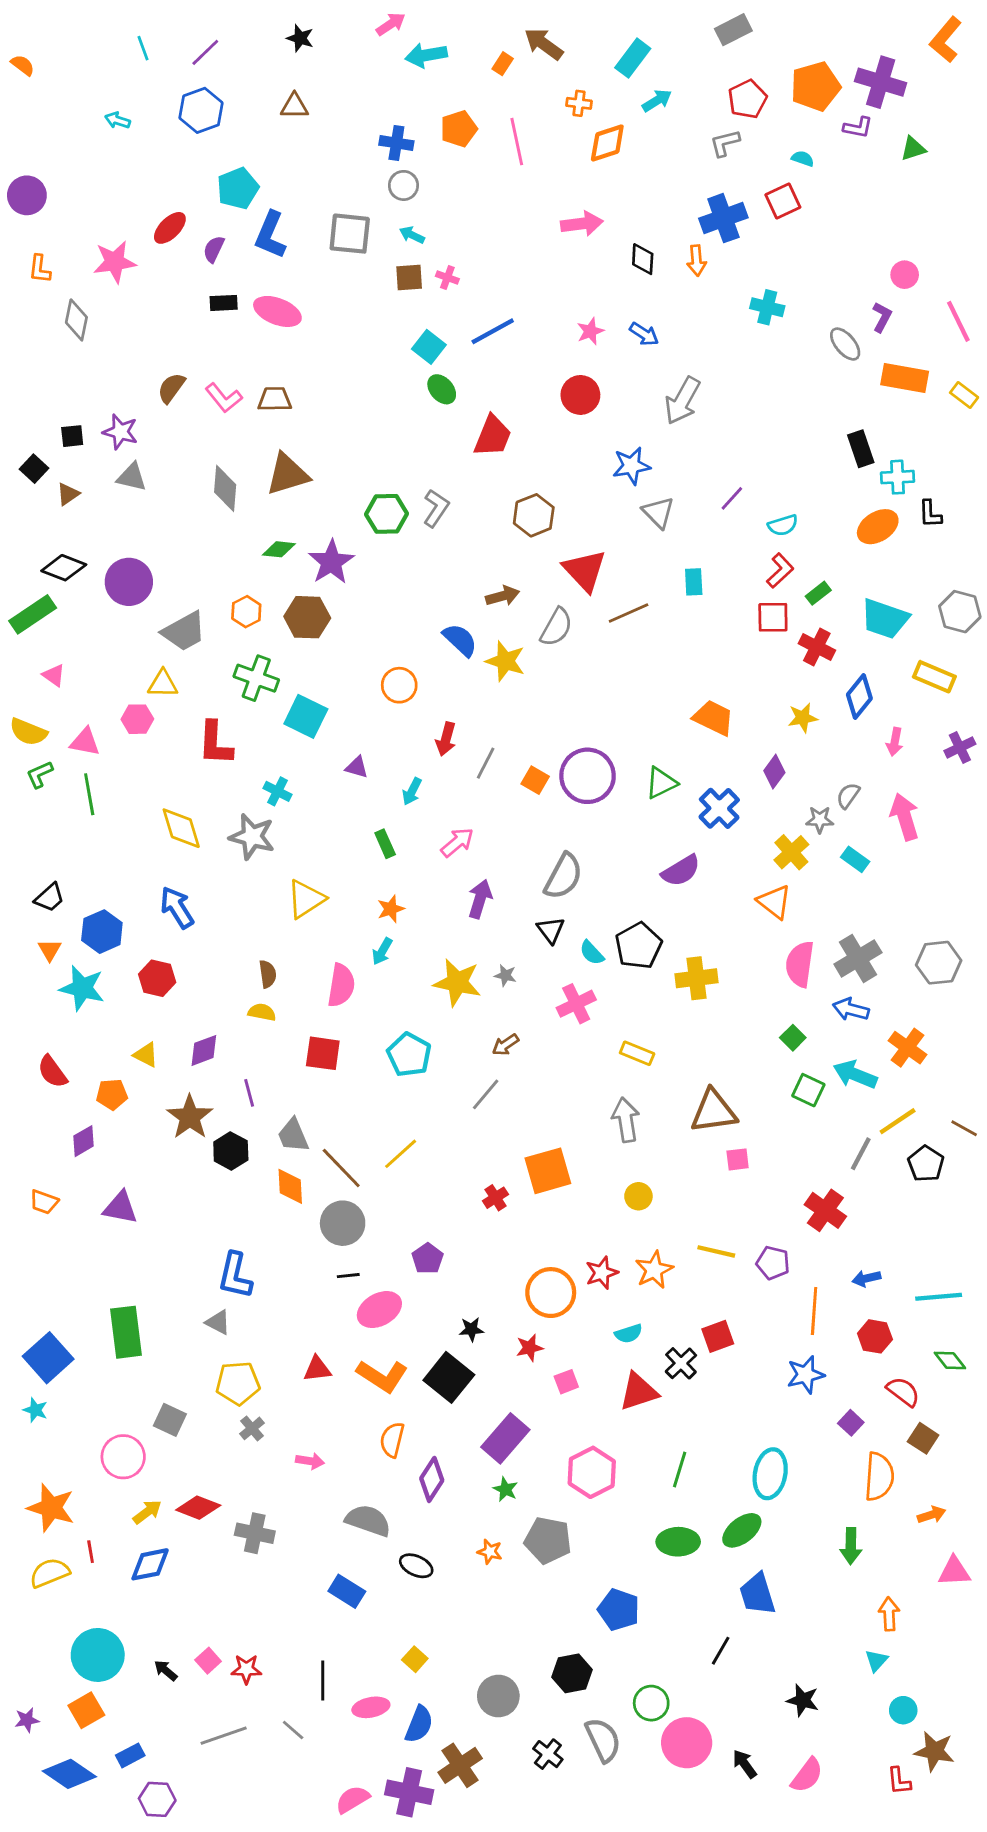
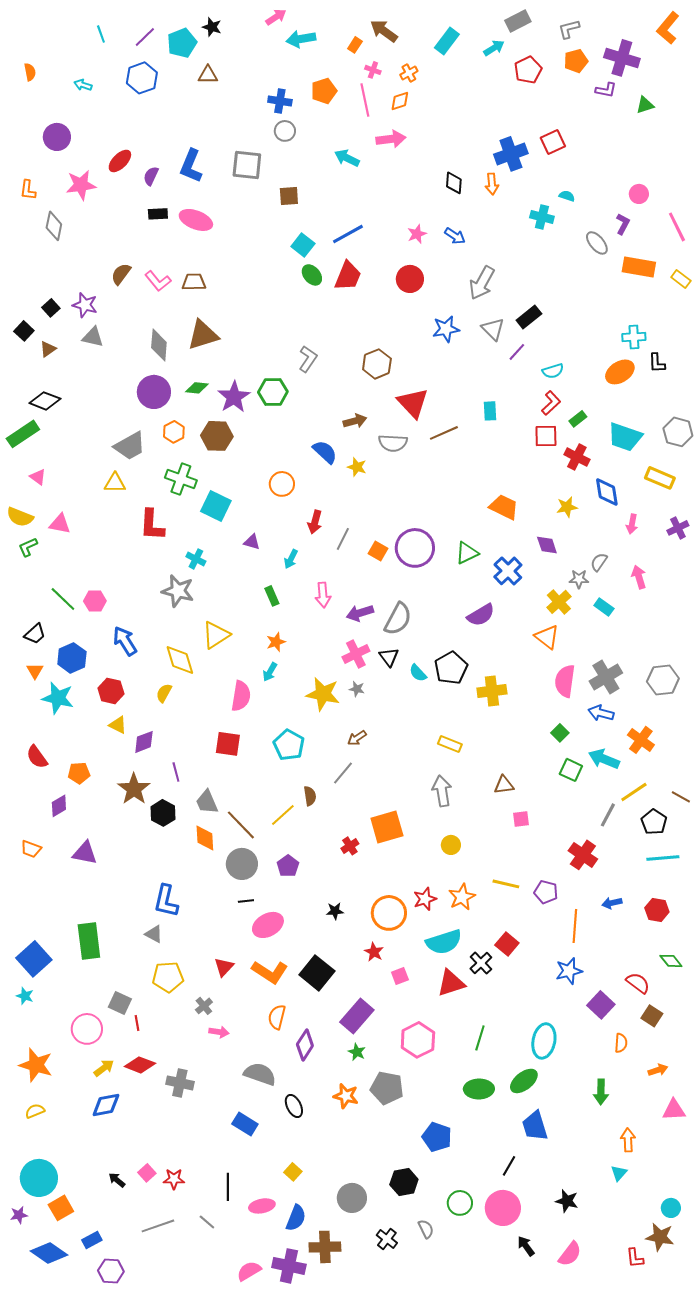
orange semicircle: (23, 65) -> (30, 72), moved, turned 42
orange pentagon: (815, 86) -> (576, 61), size x0.7
cyan arrow: (657, 101) -> (494, 48), moved
orange cross: (579, 103) -> (409, 73), turned -36
orange diamond: (607, 143) -> (400, 101), moved, size x0.7
gray L-shape: (725, 143) -> (569, 29), moved
cyan semicircle: (803, 159) -> (567, 196), moved
cyan pentagon: (238, 188) -> (182, 43), moved
purple circle: (27, 195) -> (57, 137), moved
pink arrow: (582, 224) -> (391, 139), moved
cyan arrow: (412, 235) -> (347, 158), moved, size x1.4
pink cross: (447, 277) -> (373, 70), moved
black square: (72, 436) -> (51, 308), turned -36
red trapezoid: (493, 436) -> (348, 276), moved
black rectangle: (861, 449) -> (529, 317), moved, turned 70
gray triangle: (658, 512) -> (493, 329), moved
green hexagon: (386, 514) -> (273, 392), moved
purple circle: (129, 582) -> (154, 392), moved
gray semicircle: (556, 627) -> (393, 443), turned 64
yellow star: (505, 661) -> (357, 467), size x0.7
blue diamond: (859, 697) -> (607, 492), turned -48
pink hexagon: (137, 719) -> (95, 601), moved
purple diamond: (774, 772) -> (547, 545), turned -55
green line: (89, 794) -> (63, 599), moved, turned -36
pink arrow: (905, 817) -> (639, 577), size x0.7
yellow diamond: (181, 828) -> (180, 660), moved
pink arrow: (457, 842) -> (323, 595), turned 125
purple arrow: (480, 899) -> (360, 613), moved, turned -124
brown semicircle: (268, 974) -> (310, 796), moved
pink cross: (576, 1004) -> (356, 654), moved
yellow semicircle: (262, 1012) -> (164, 693), moved, turned -72
yellow triangle: (146, 1055) -> (118, 725), moved
brown triangle: (714, 1111) -> (504, 785), size x0.6
purple pentagon: (428, 1259) -> (288, 866), moved
cyan line: (939, 1297) -> (663, 858), moved
black star: (471, 1329) -> (335, 911), moved
cyan semicircle: (629, 1334) -> (444, 942), size x1.8
red square: (718, 1336) -> (507, 944), turned -30
red hexagon: (875, 1336) -> (657, 910), moved
red star: (529, 1348) -> (374, 952), turned -30
red triangle: (317, 1369) -> (224, 967), turned -40
purple square: (851, 1423) -> (601, 1005), size x1.5
gray cross: (252, 1428) -> (204, 1006), moved
orange semicircle: (879, 1477) -> (621, 1043), size x0.6
red line: (91, 1552) -> (137, 1023), moved
orange star: (490, 1552) -> (346, 1096), size x1.4
black ellipse: (416, 1566) -> (294, 1106), turned 40
yellow semicircle: (50, 1573) -> (35, 1111), size x0.7
cyan circle: (98, 1655) -> (39, 1178), moved
cyan circle: (903, 1710) -> (671, 1208), moved
gray semicircle: (603, 1740) -> (426, 1229), size x0.6
pink circle: (687, 1743) -> (503, 1208), moved
brown cross: (460, 1765) -> (325, 1247), turned 32

